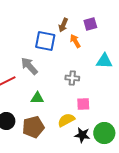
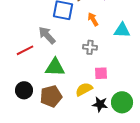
orange arrow: (75, 41) -> (93, 19), moved
green triangle: (37, 98) -> (55, 67), size x1.5

